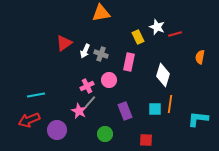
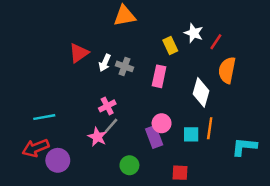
red line: (175, 34) -> (216, 42), turned -40
orange semicircle: (200, 57) -> (227, 70), moved, size x1.5
pink circle: (109, 80) -> (162, 123), moved
purple circle: (57, 130) -> (58, 160), moved

